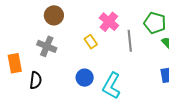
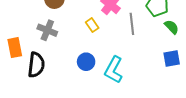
black semicircle: (36, 80) -> (36, 65), size x1.4

